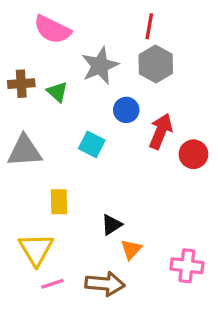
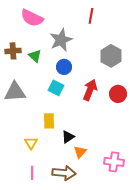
gray hexagon: (156, 64) -> (111, 56), moved
blue circle: (126, 110) -> (64, 67), moved
red arrow: (161, 131) -> (90, 90), moved
yellow rectangle: (59, 202) -> (49, 121), moved
yellow triangle: (36, 249) -> (31, 143), moved, size x0.6
pink line: (52, 284) -> (32, 173), turned -72

